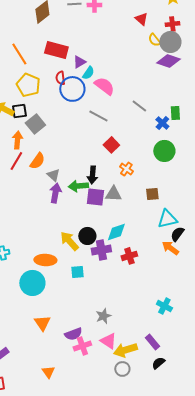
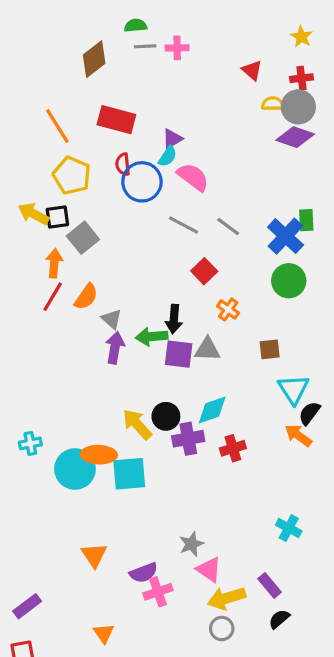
yellow semicircle: (154, 40) -> (273, 104), turned 128
purple triangle: (79, 62) -> (172, 139), moved
gray line: (139, 106) -> (228, 227), moved
blue cross: (162, 123) -> (286, 236), size x1.6
cyan triangle: (167, 219) -> (294, 389), turned -50
cyan square: (77, 272) -> (129, 474), moved, size x1.6
cyan circle: (32, 283) -> (75, 469), moved
pink triangle: (108, 341) -> (209, 569), moved

